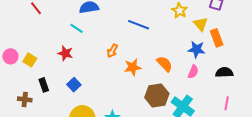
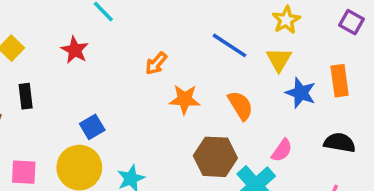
yellow triangle: (201, 24) -> (279, 60), moved
blue line: (138, 25) -> (229, 45), moved
pink semicircle: (193, 72) -> (282, 150), moved
blue square: (74, 85) -> (92, 127), moved

